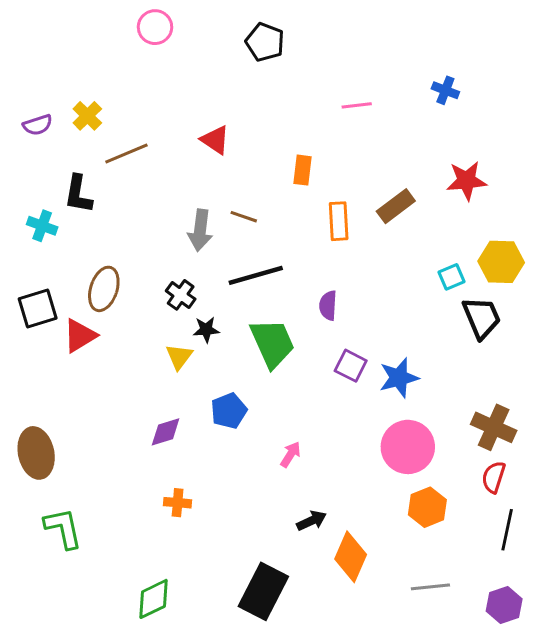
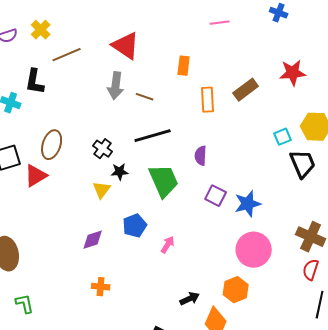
red triangle: (215, 140) -> (126, 46), size x1.4
gray arrow: (200, 230) -> (116, 86), moved
pink arrow: (290, 454) -> (168, 245), moved
orange hexagon: (427, 507) -> (236, 290), moved
green L-shape: (63, 528) -> (25, 304), size x0.7

